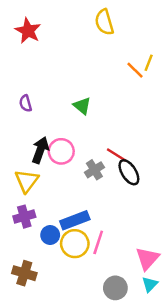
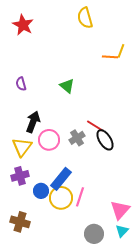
orange line: (135, 70) -> (110, 57), turned -42
pink circle: (61, 151) -> (49, 140), moved
blue rectangle: (75, 220) -> (61, 179), turned -30

